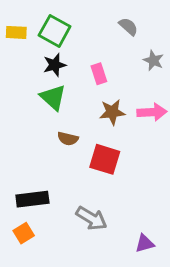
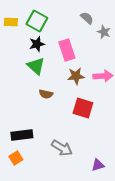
gray star: (153, 60) -> (104, 32), moved
pink rectangle: (99, 74) -> (67, 50), size x1.5
red square: (105, 159) -> (83, 108), moved

